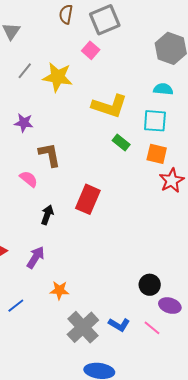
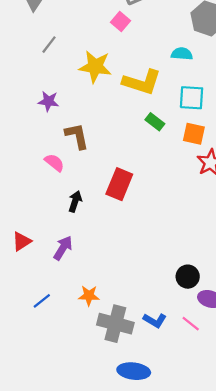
yellow star: (58, 77) -> (95, 67), moved
cyan semicircle: (163, 89) -> (182, 54), moved
orange star: (59, 290) -> (89, 296), moved
gray cross: (83, 327) -> (115, 324), turned -32

